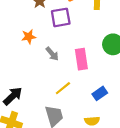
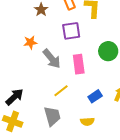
purple square: (61, 17) -> (71, 31), moved
gray arrow: (52, 54) -> (52, 59), size x1.5

